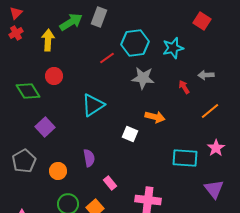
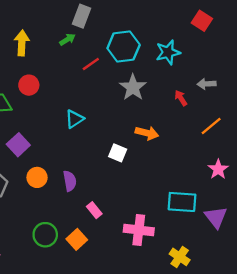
green arrow: (71, 22) -> (67, 39), moved, size x0.6
gray star: (143, 78) -> (133, 87), turned 30
cyan triangle: (93, 105) -> (74, 119), size x0.7
cyan rectangle: (185, 158) -> (182, 202), moved
orange circle: (58, 171) -> (37, 177), moved

